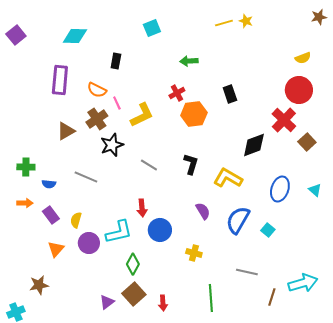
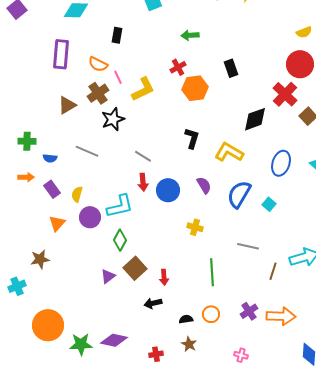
gray line: (149, 165) -> (143, 156), moved
blue circle: (160, 230) -> (168, 190), moved
green diamond: (133, 264) -> (120, 240), moved

